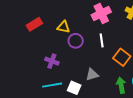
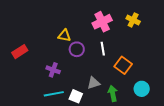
red rectangle: (34, 24) -> (20, 52), moved
green arrow: (121, 85) -> (113, 93), moved

